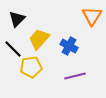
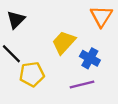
yellow trapezoid: (39, 39) -> (64, 42), moved
blue cross: (69, 46) -> (90, 58), moved

